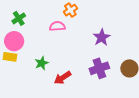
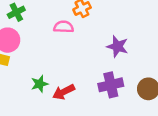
purple star: (102, 37) -> (117, 46), turned -30
green star: (42, 63) -> (40, 84), moved

